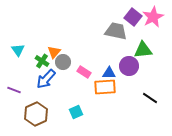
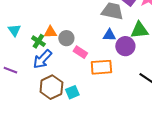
orange triangle: (54, 52) -> (50, 32), turned 48
gray circle: (63, 62) -> (66, 38), moved
blue triangle: (109, 73) -> (109, 35), moved
brown hexagon: (36, 114) -> (51, 87), moved

